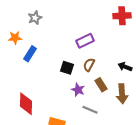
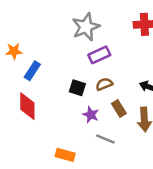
gray star: (35, 18) -> (86, 27), moved, size x1.6
brown semicircle: (89, 65) -> (104, 84), turned 40
red diamond: (26, 104) -> (27, 106), moved

